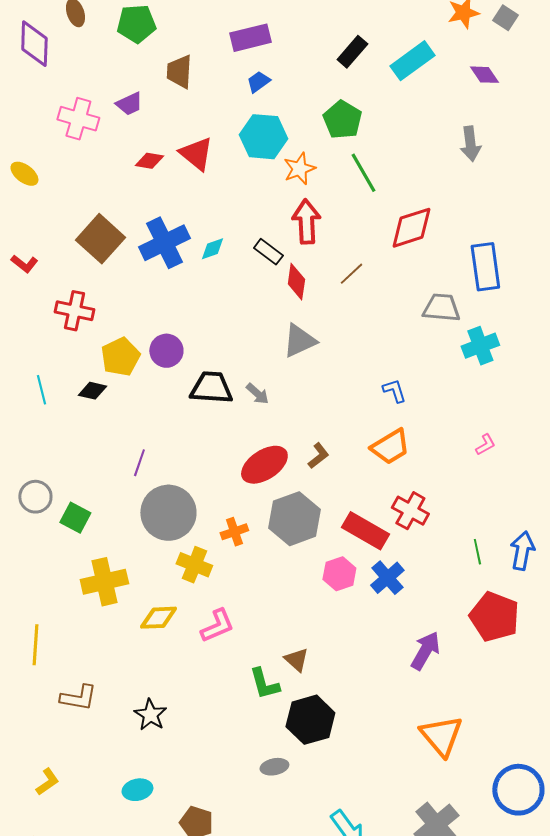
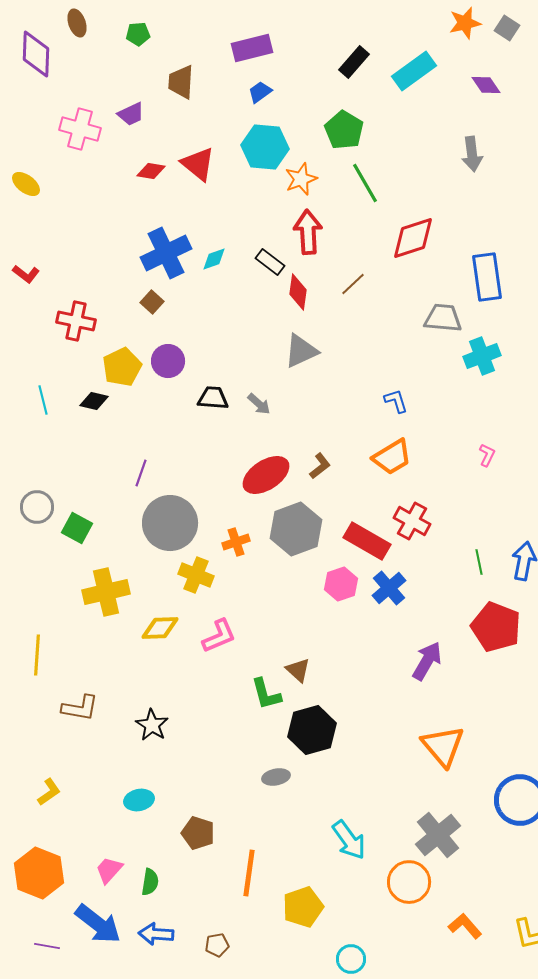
green pentagon: (136, 24) -> (138, 34), size x0.6
brown square: (100, 239) -> (152, 302), moved, size x0.5
black trapezoid: (211, 388) -> (213, 398), size x0.7
pink L-shape: (485, 445) -> (487, 455), turned -35

